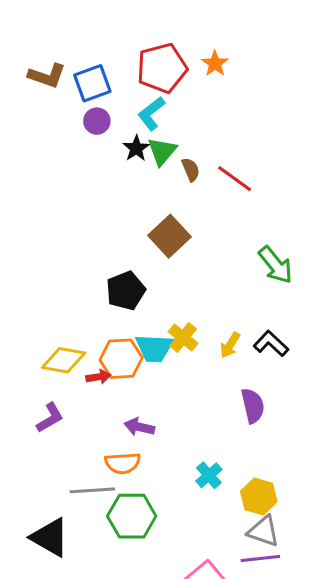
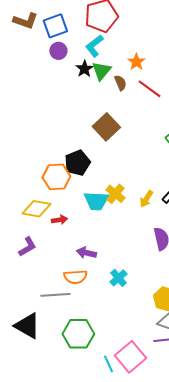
orange star: (215, 64) -> (136, 62), moved
orange hexagon: (121, 359) -> (56, 177), moved
cyan cross: (209, 475) -> (118, 278), moved
green hexagon: (132, 516) -> (78, 334), moved

